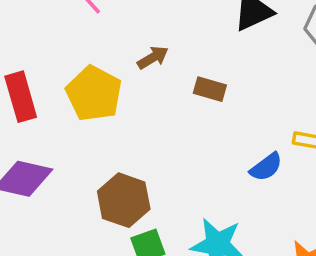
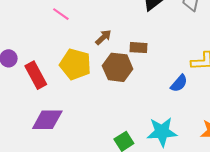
brown hexagon: (124, 200) -> (118, 67), moved

